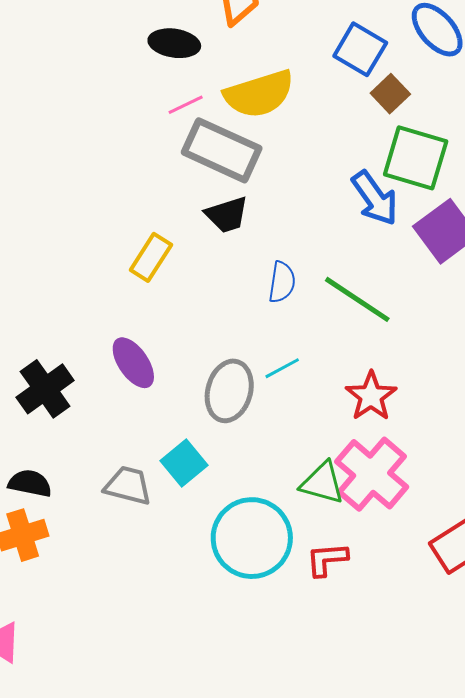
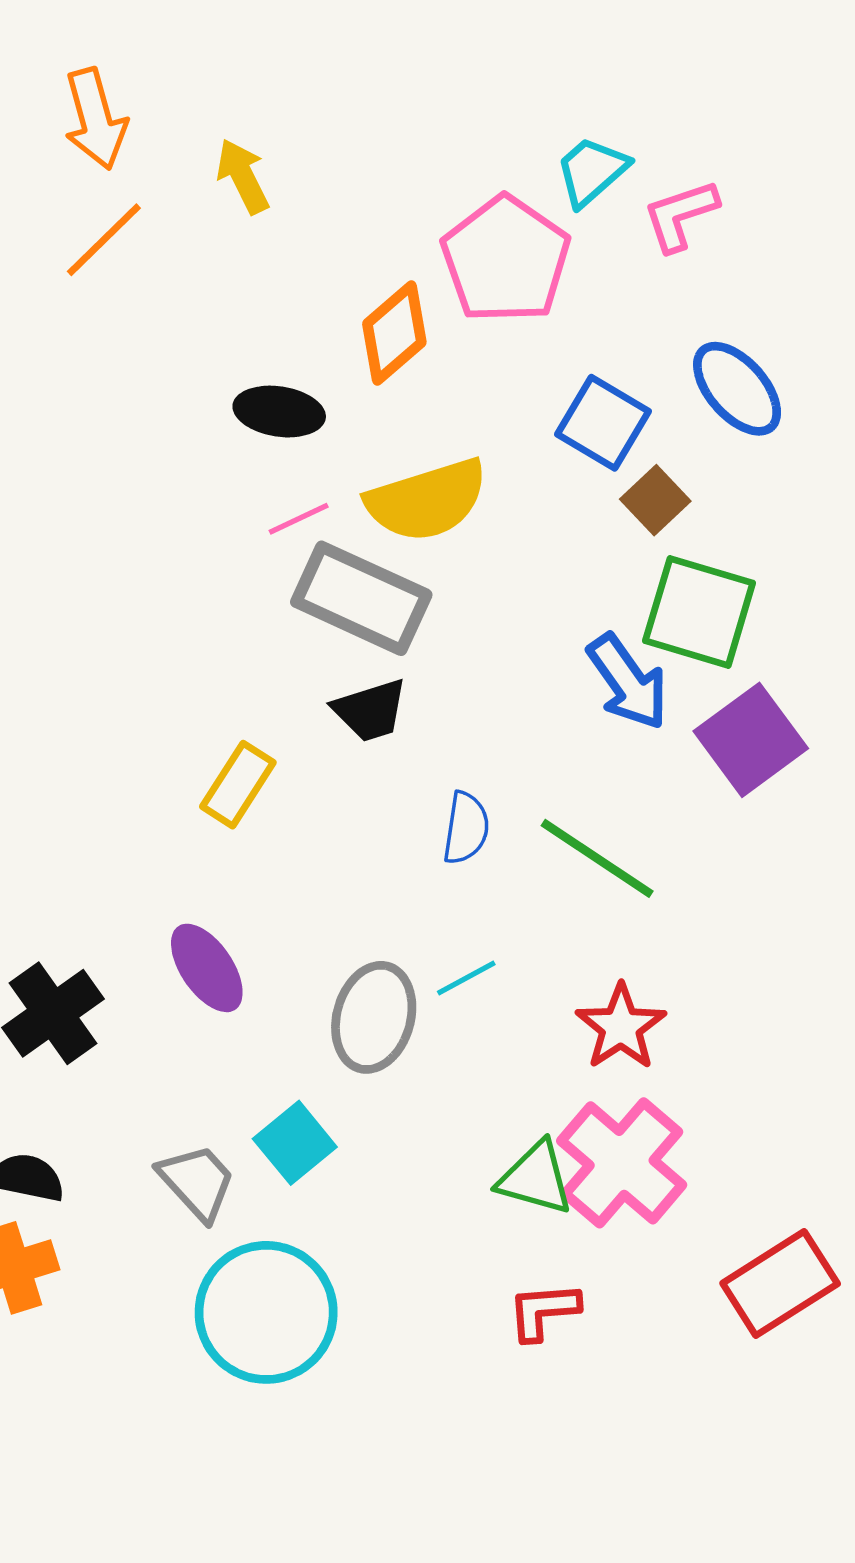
gray trapezoid: (128, 486) -> (197, 1182), turned 33
cyan circle: (252, 538) -> (266, 1312), moved

